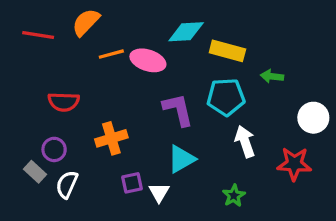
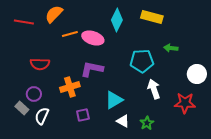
cyan diamond: (186, 32) -> (117, 20), turned -60
yellow rectangle: (227, 51) -> (152, 17), moved
purple L-shape: (178, 110) -> (92, 69), moved, turned -65
white triangle: (159, 192) -> (123, 121), moved, turned -32

